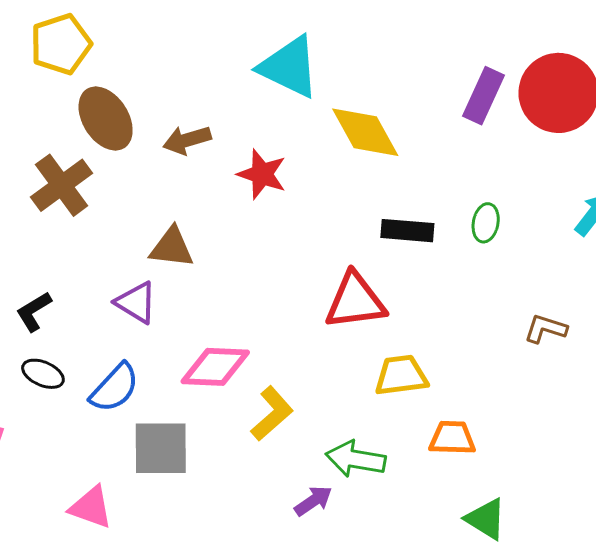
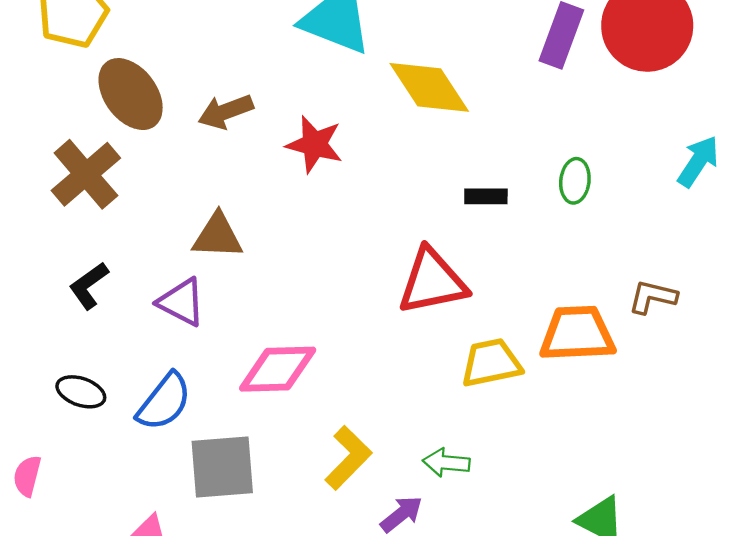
black rectangle: (407, 231) -> (486, 196), size x0.7
black L-shape: (34, 311) -> (89, 286), moved
yellow L-shape: (272, 414) -> (348, 458), moved
orange trapezoid: (452, 438) -> (577, 334), moved, size x1.4
green arrow: (356, 459) -> (446, 463), size x0.7

